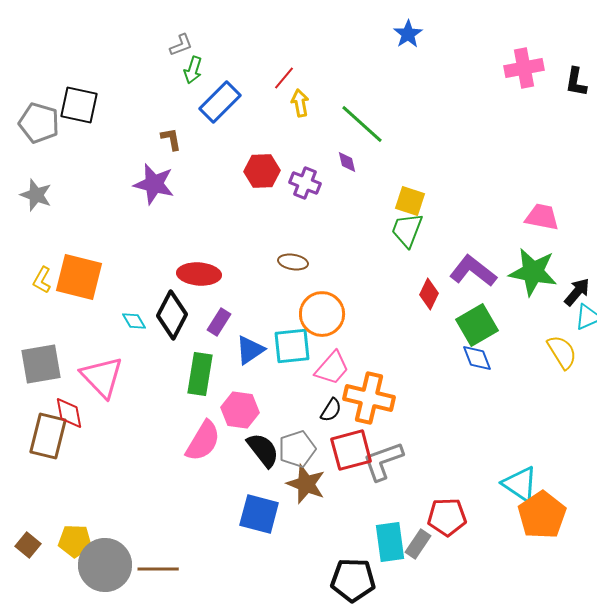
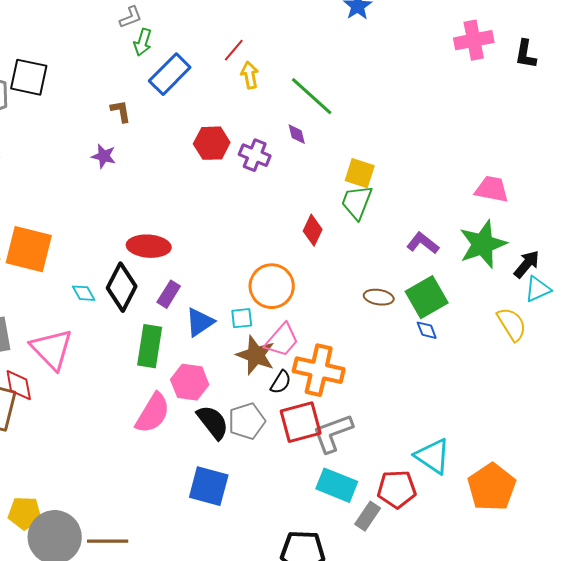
purple star: (154, 184) -> (104, 156), size x0.6
brown ellipse: (293, 262) -> (379, 297), moved
purple L-shape: (473, 271) -> (423, 243), size x0.7
green star: (533, 272) -> (483, 244), turned -30
red diamond: (429, 294) -> (313, 230), moved
cyan square: (292, 346) -> (242, 318), size x0.6
blue diamond: (477, 358) -> (427, 330), size x0.7
brown star: (306, 484) -> (256, 355), moved
cyan triangle: (520, 484) -> (433, 456), moved
cyan rectangle: (390, 542) -> (337, 485), moved, turned -60

